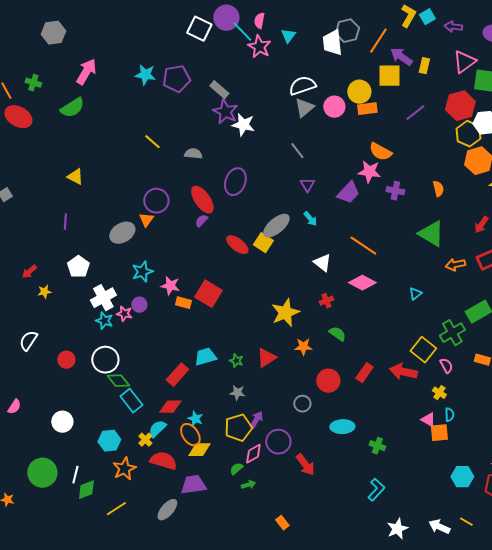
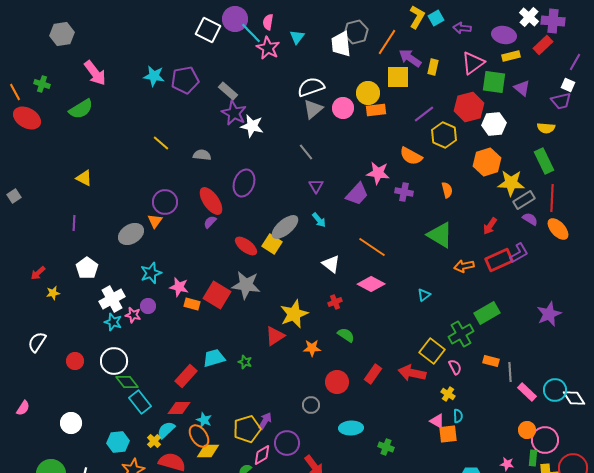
pink arrow: (86, 72) -> (95, 73), turned 112
yellow hexagon: (468, 134) -> (444, 135), moved
orange semicircle: (380, 152) -> (411, 156), moved
red triangle: (266, 358) -> (275, 336), moved
gray star: (237, 393) -> (246, 285), moved, size x1.8

